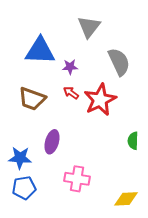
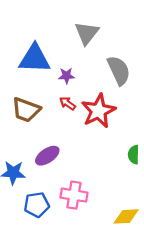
purple ellipse: (52, 142) -> (47, 156), turned 40
blue pentagon: (24, 188) -> (37, 205), moved

